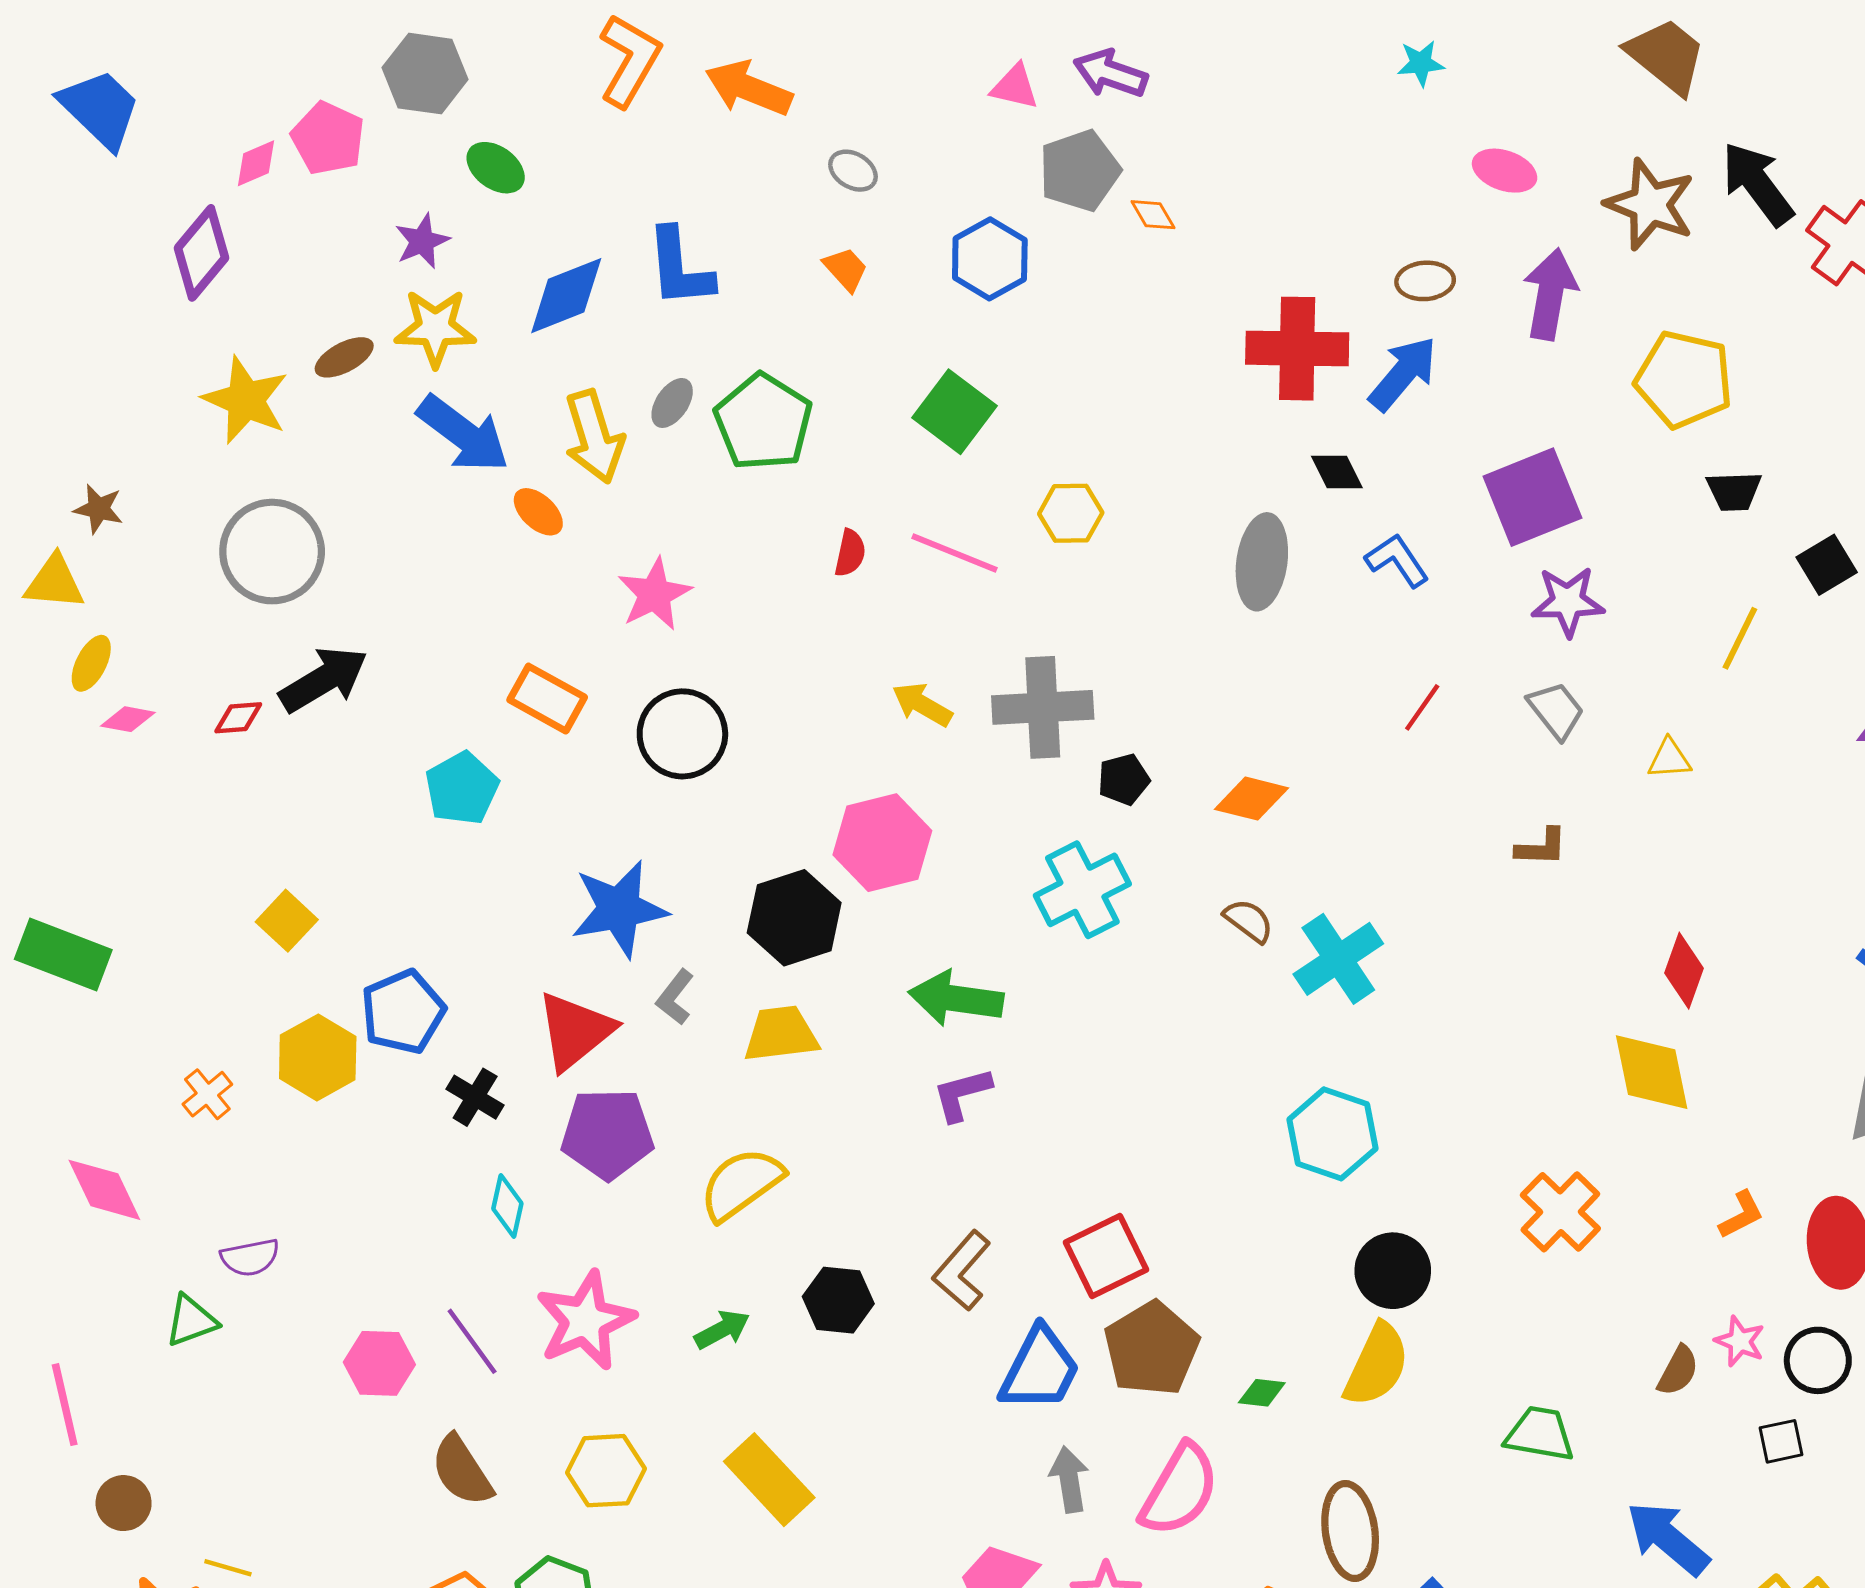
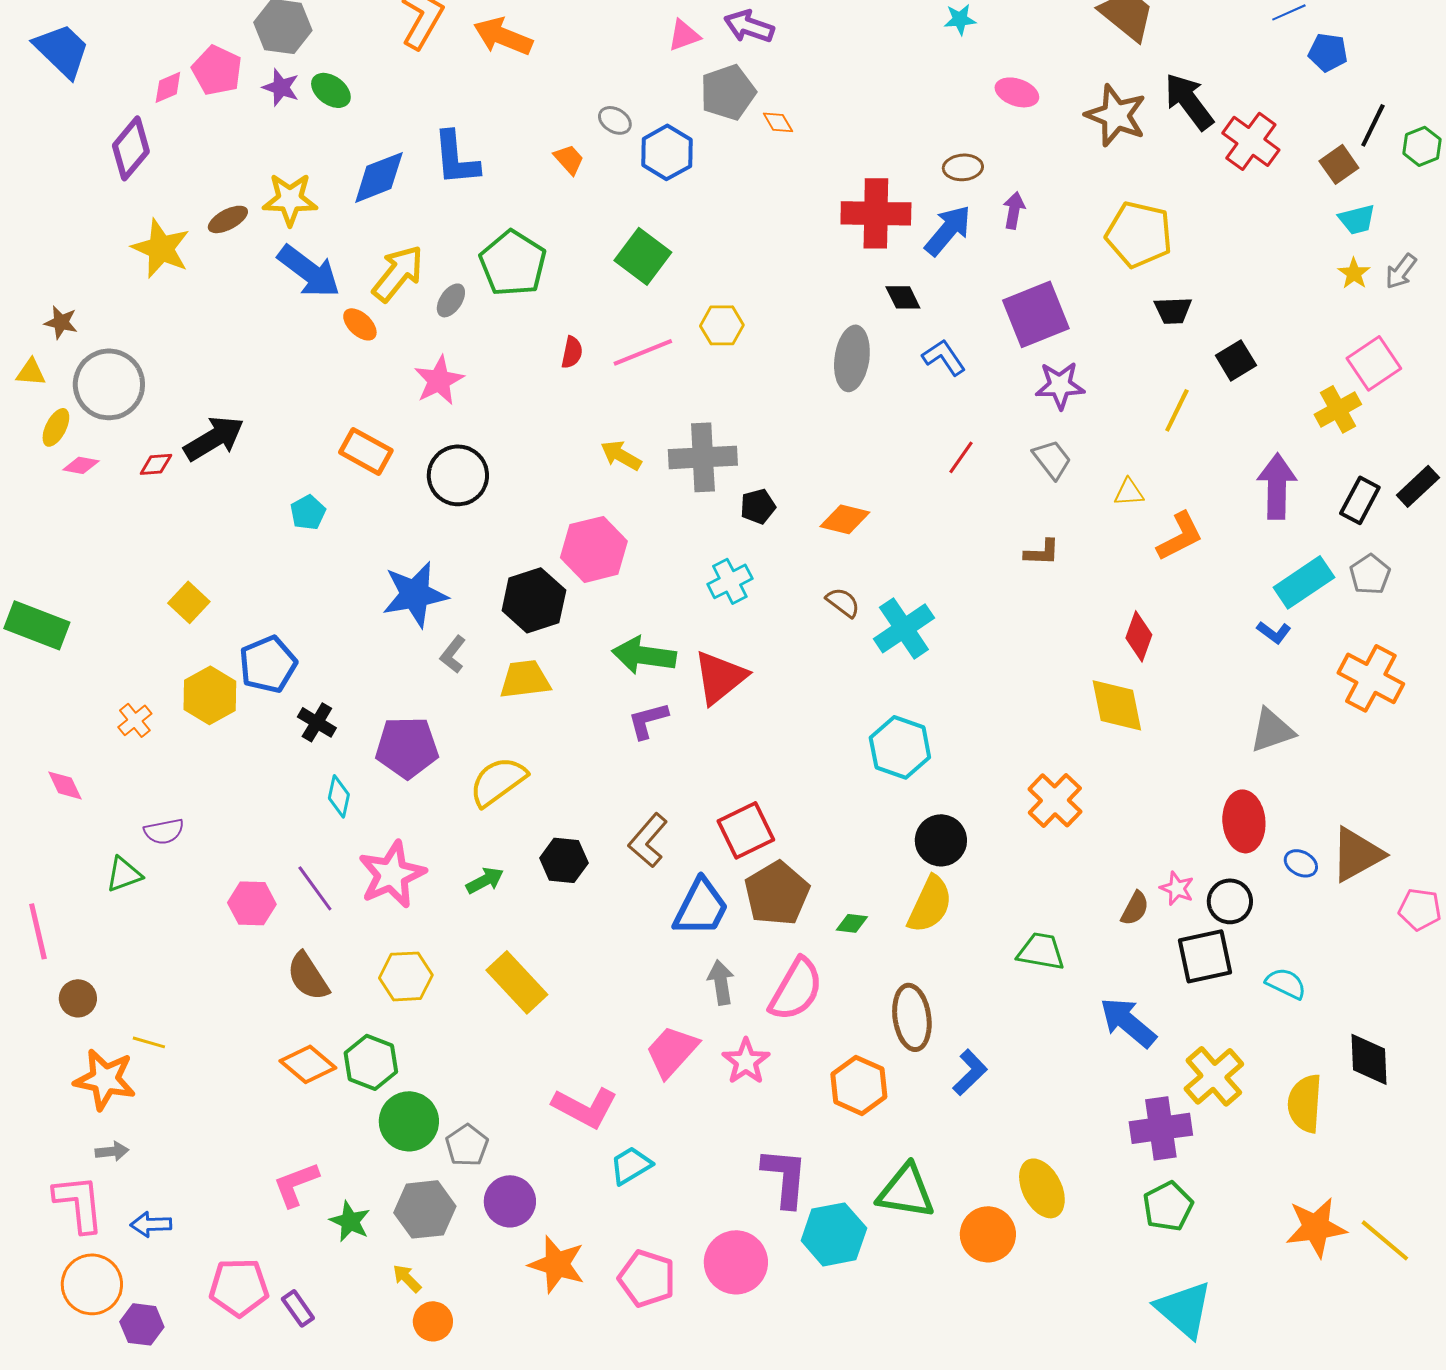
pink triangle: (1015, 87) -> (684, 35), turned -33
gray ellipse: (853, 171) -> (615, 120), moved
purple star: (422, 241) -> (281, 87), moved, turned -30
purple arrow: (1550, 294) -> (1014, 210), moved, size x0.6
gray ellipse: (672, 403) -> (451, 300), moved
yellow arrow: (594, 437) -> (398, 273), turned -124
gray circle: (272, 552) -> (109, 384), moved
pink line: (954, 553) -> (643, 352), turned -44
yellow triangle: (54, 582) -> (31, 372), size x0.7
cyan pentagon: (462, 788) -> (308, 512), size x0.7
cyan cross: (1082, 890) -> (730, 581), size x0.7
red triangle: (575, 1031) -> (720, 677), moved
pink diamond: (104, 1190) -> (65, 785), size x0.7
orange L-shape: (1741, 1215) -> (1180, 536), moved, size x1.5
black square: (1781, 1441) -> (1205, 956), size x1.8

